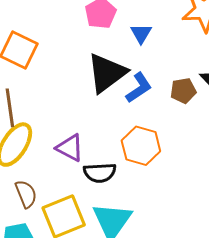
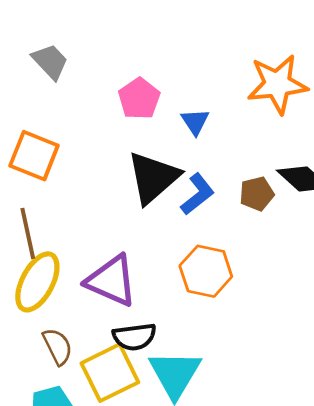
purple triangle: (70, 148) -> (111, 281), size x1.4
black semicircle: (100, 173) -> (134, 337), moved

